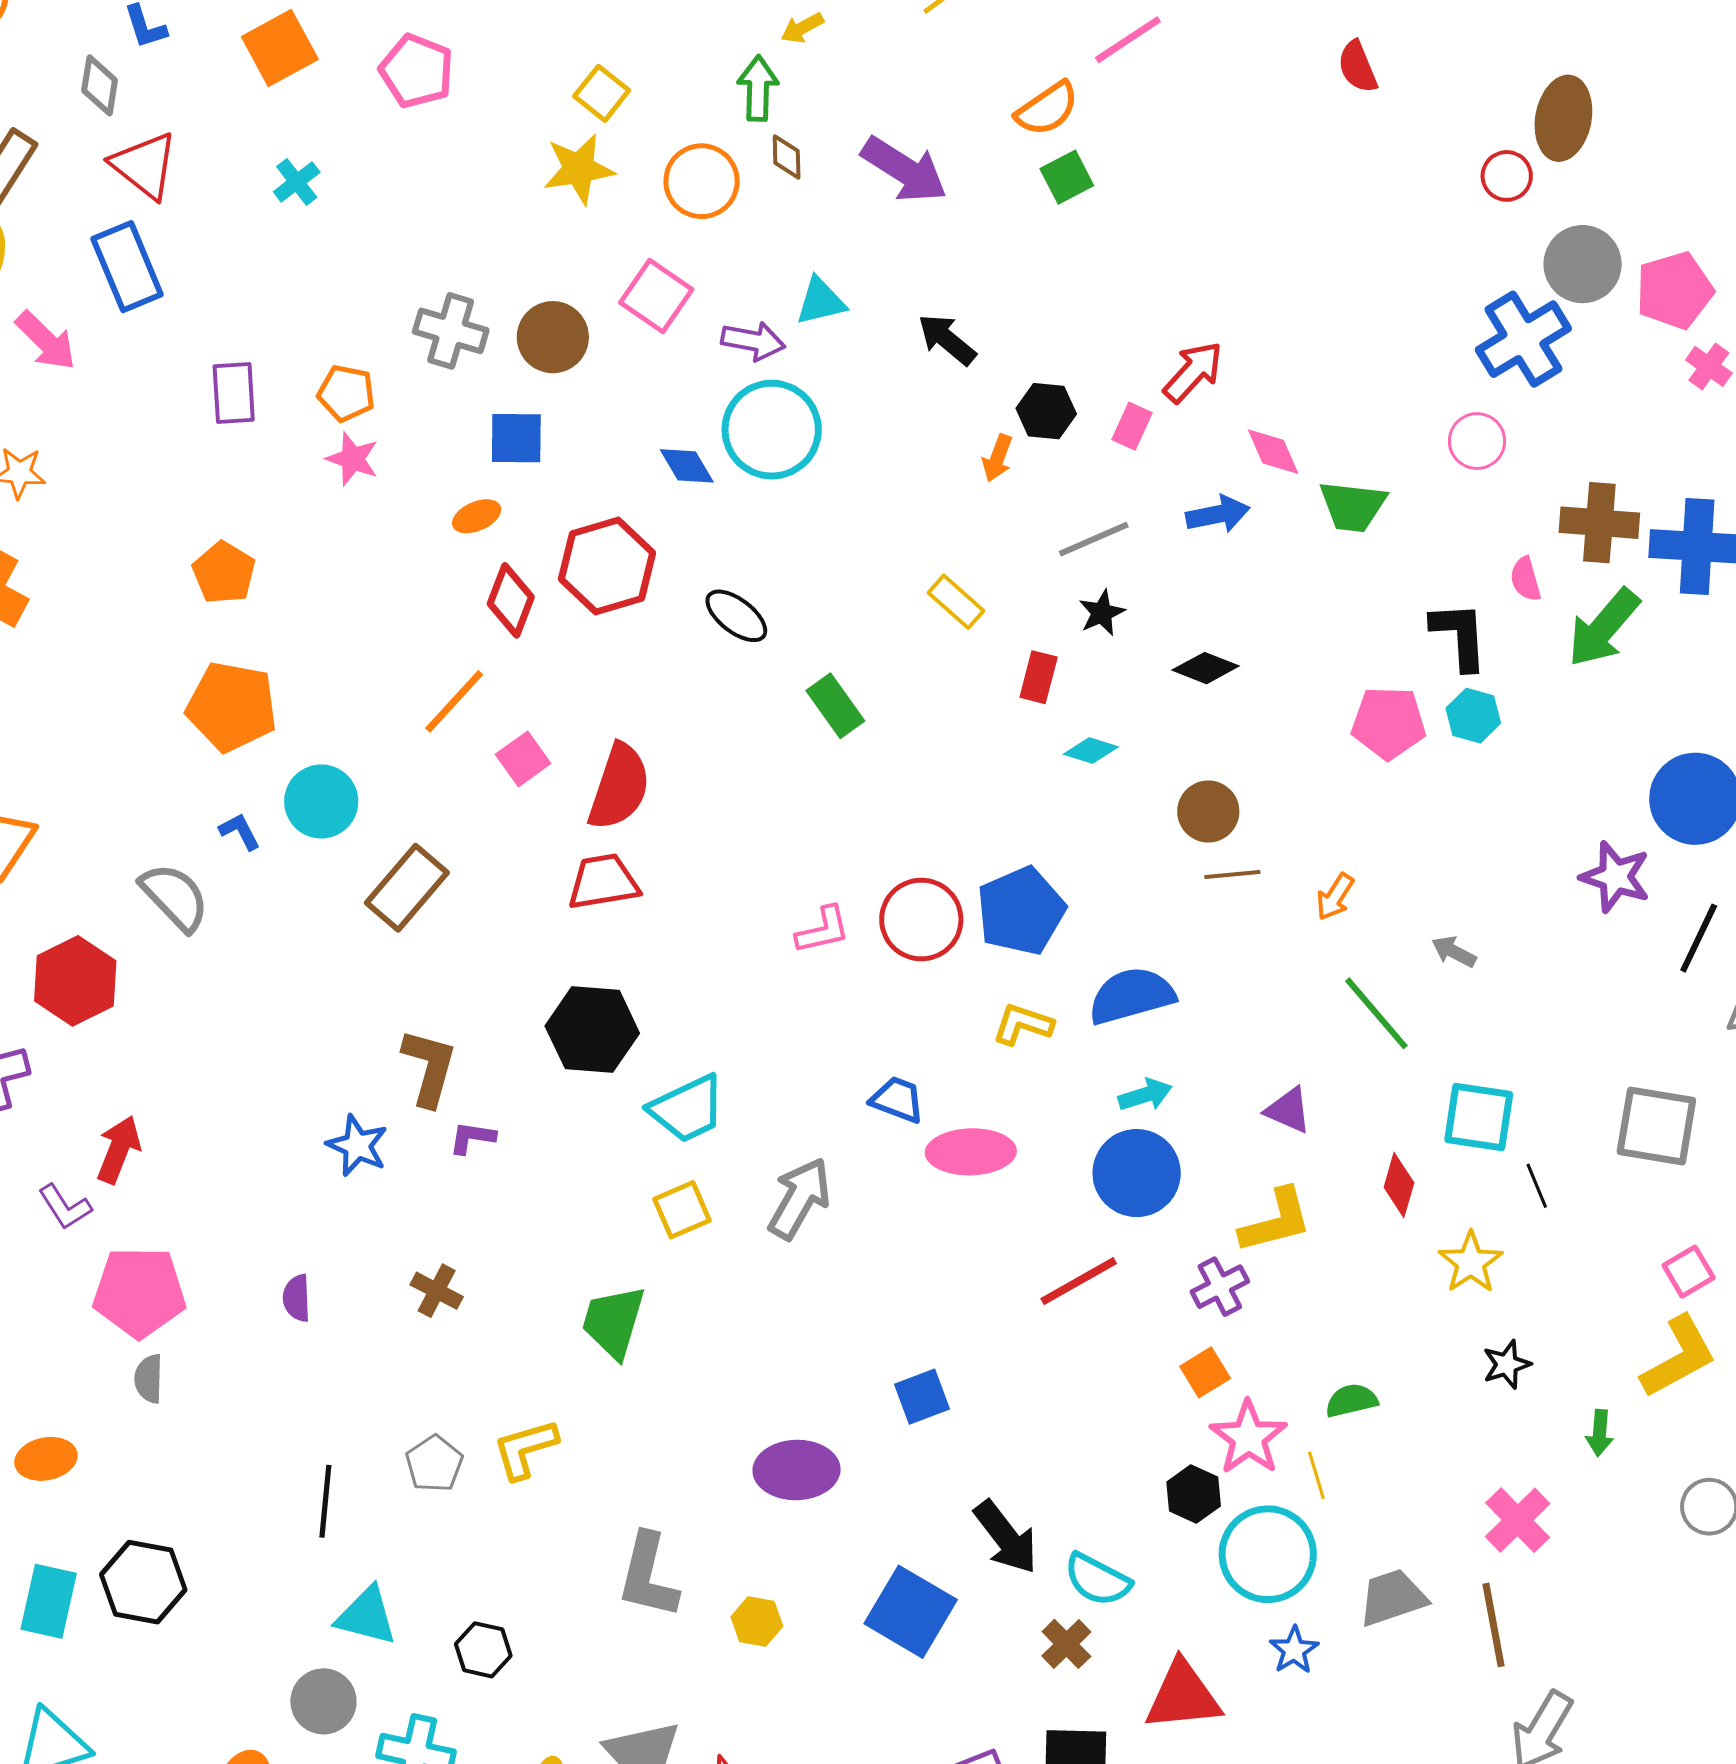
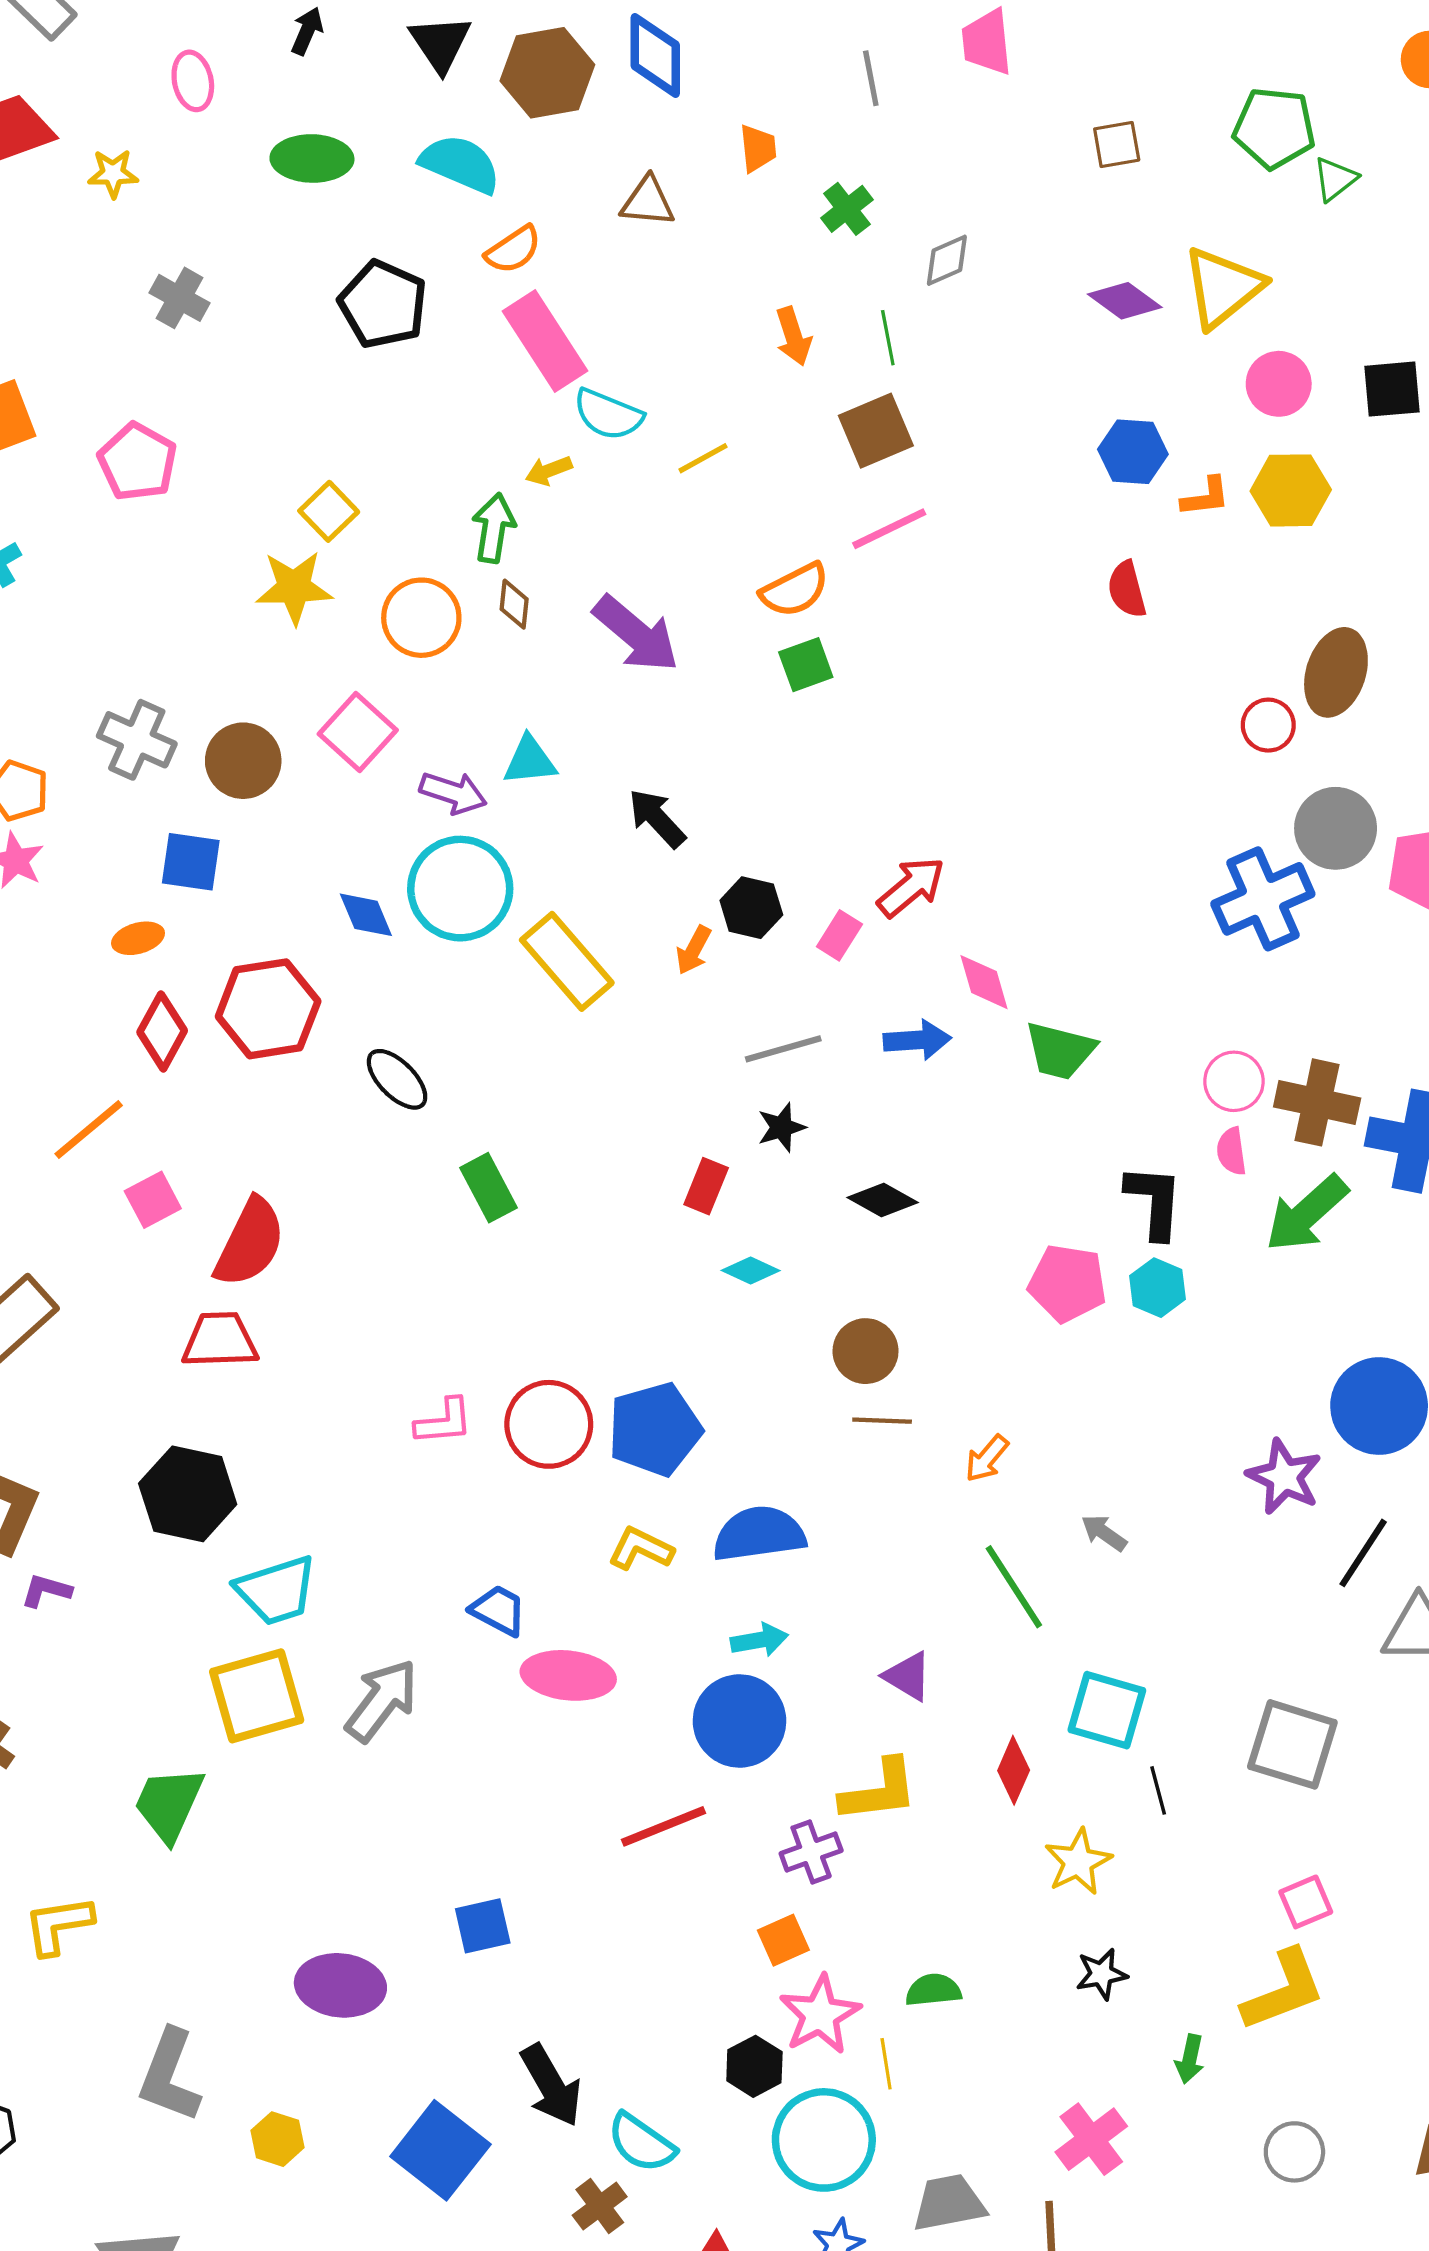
pink circle: (1477, 441) -> (1234, 1081), moved
yellow rectangle: (956, 602) -> (567, 961), moved, size x1.6
yellow square: (682, 1210) -> (257, 1696), size x1.6

